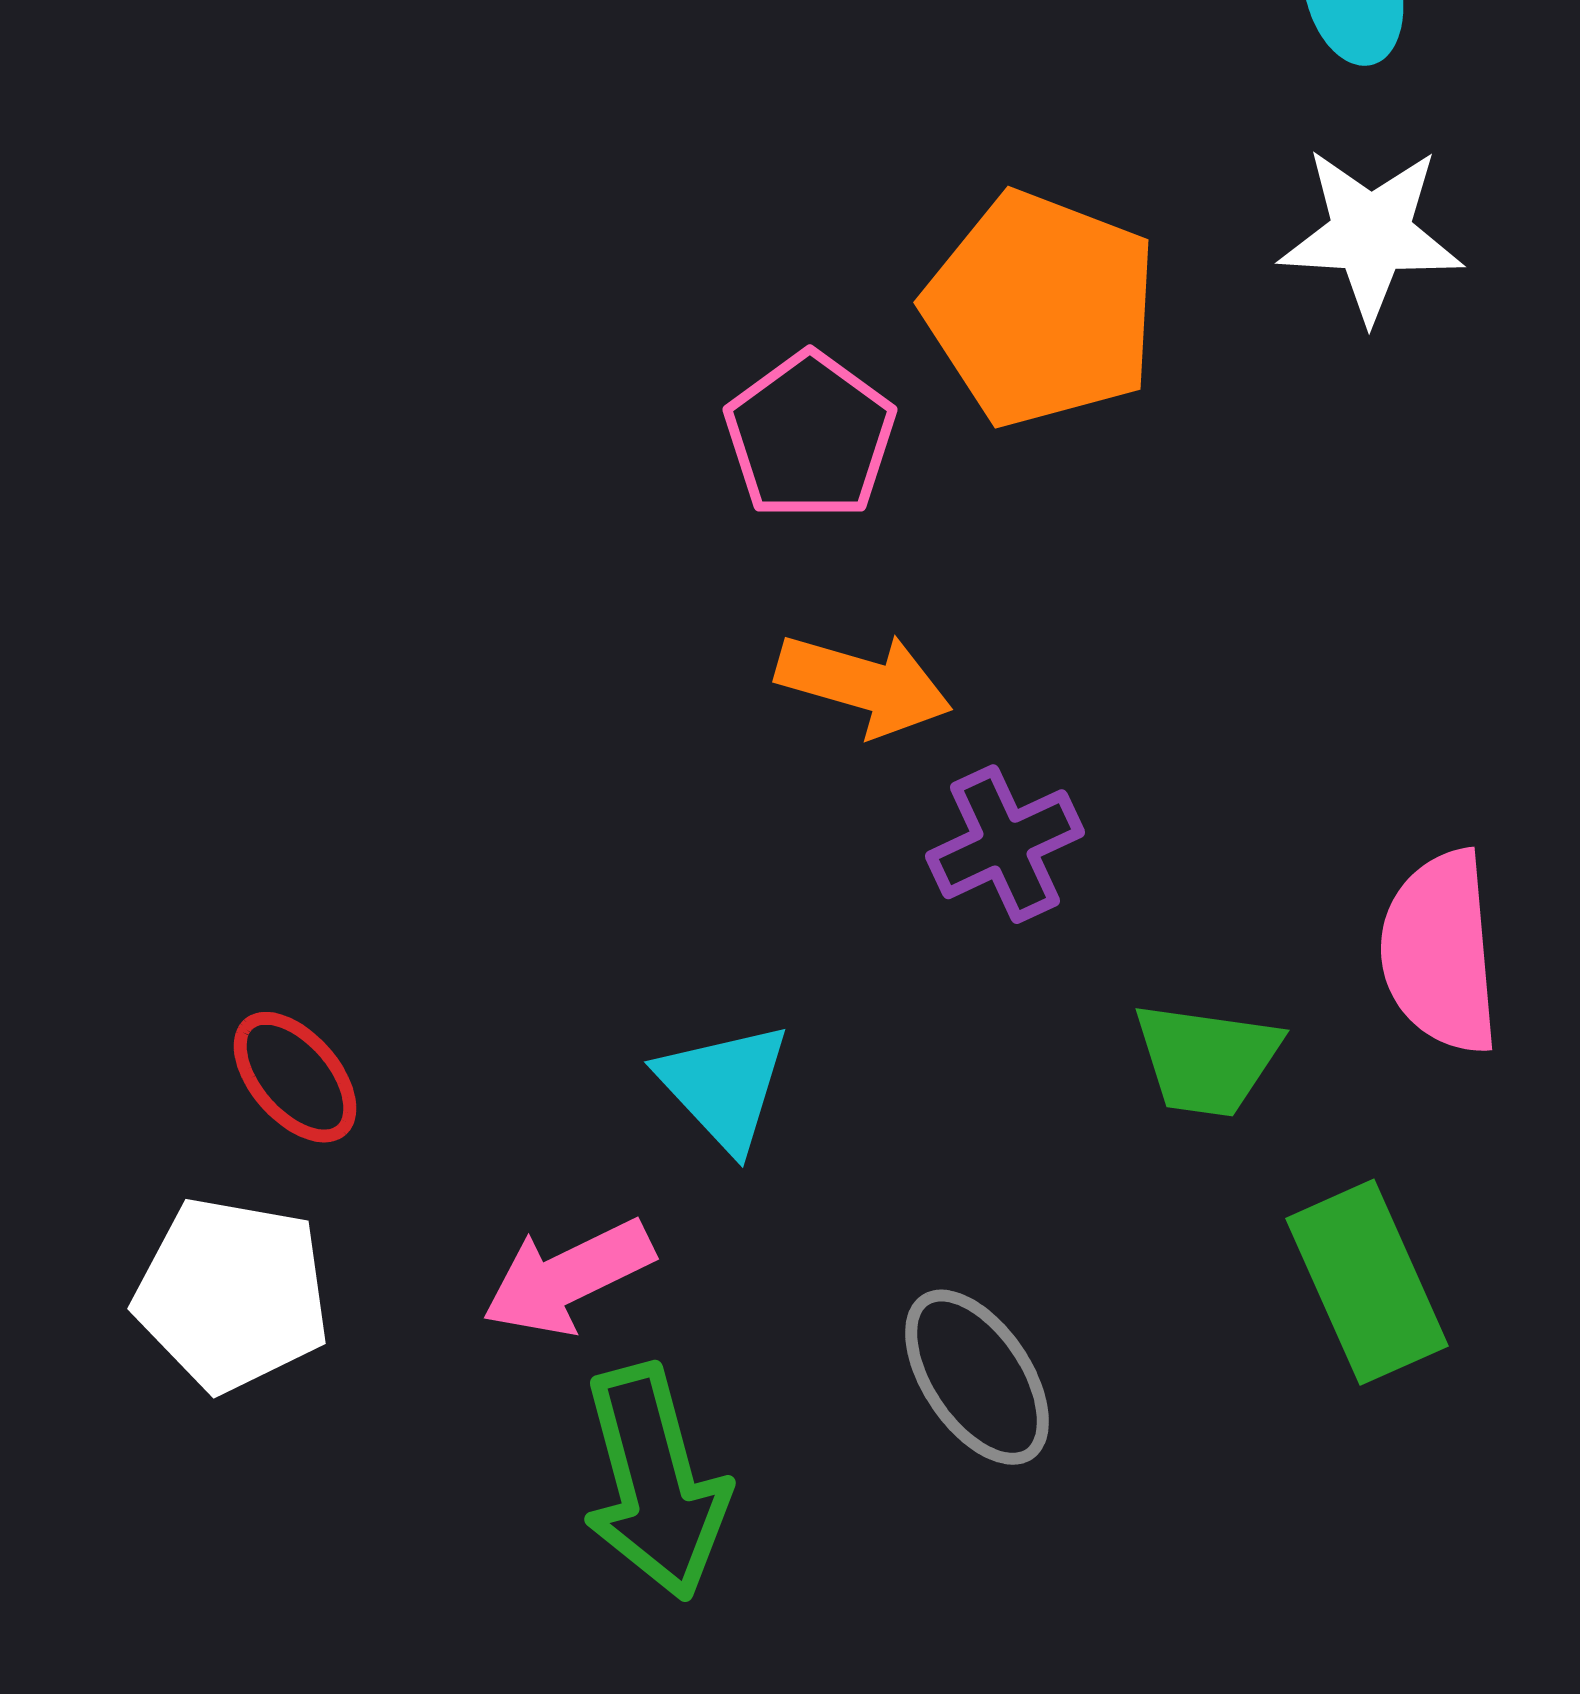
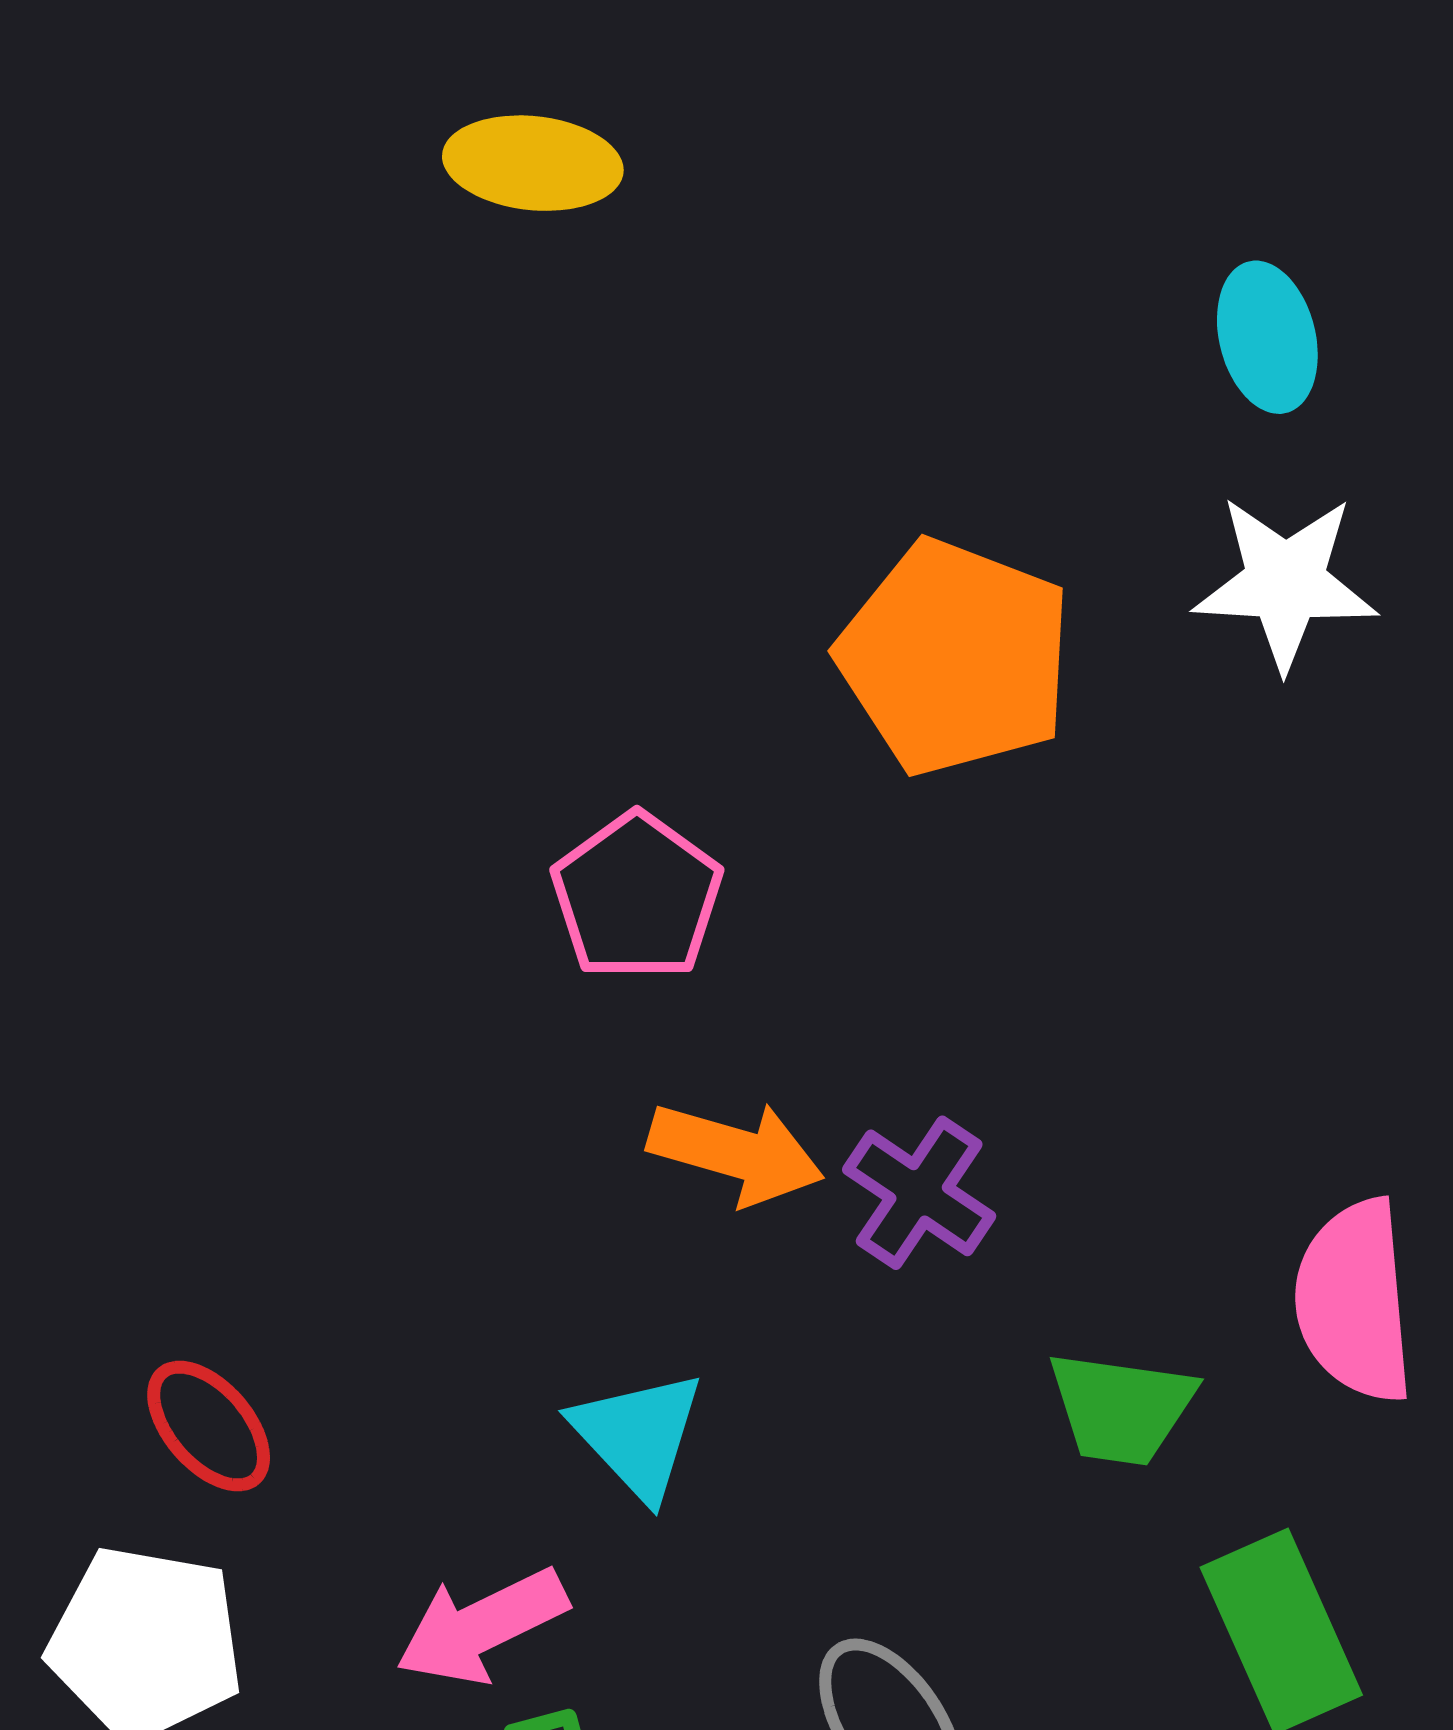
pink pentagon: (810, 436) -> (637, 897), moved
orange arrow: (864, 684) -> (736, 1153), moved
purple cross: (1005, 844) -> (919, 1193), turned -31

